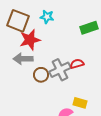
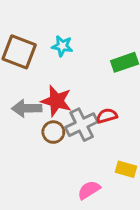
red star: (30, 40) -> (56, 101), moved, turned 30
yellow rectangle: (80, 103) -> (126, 169), moved

